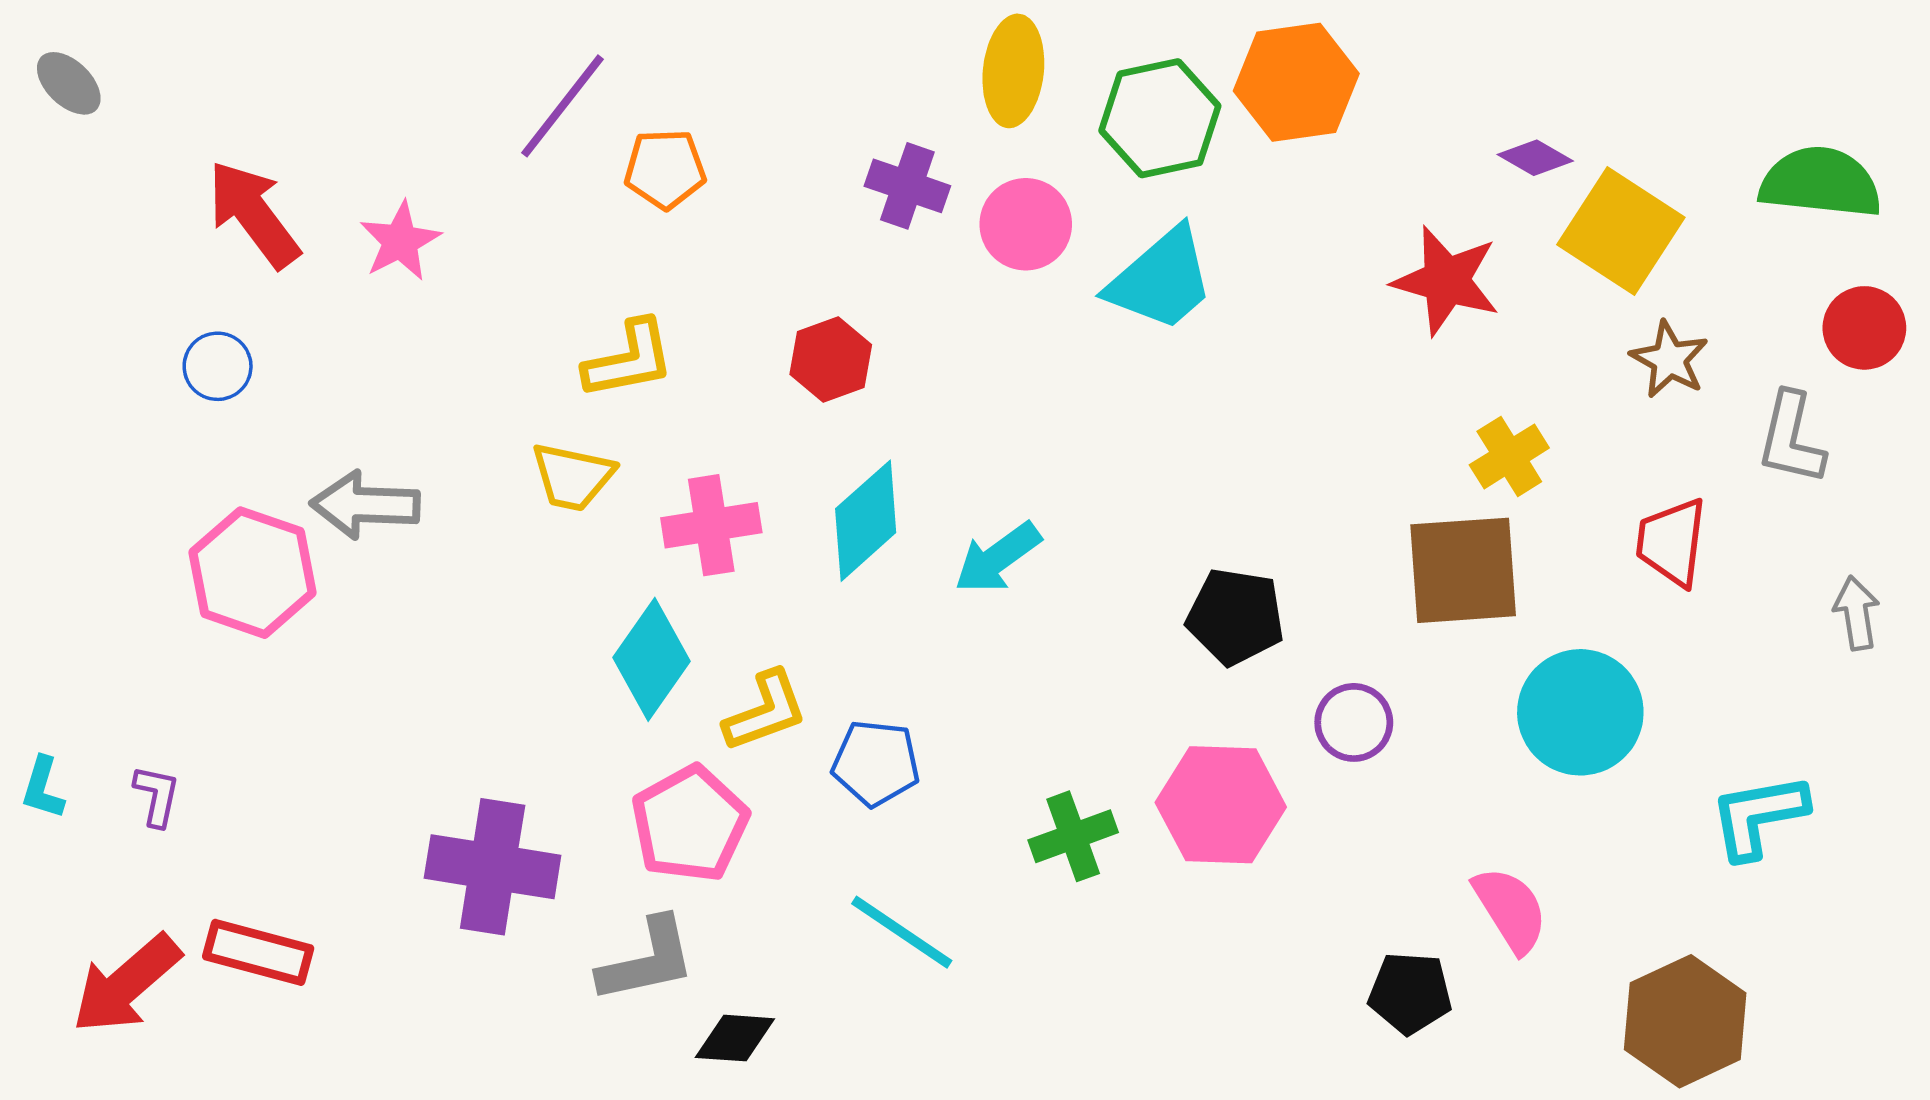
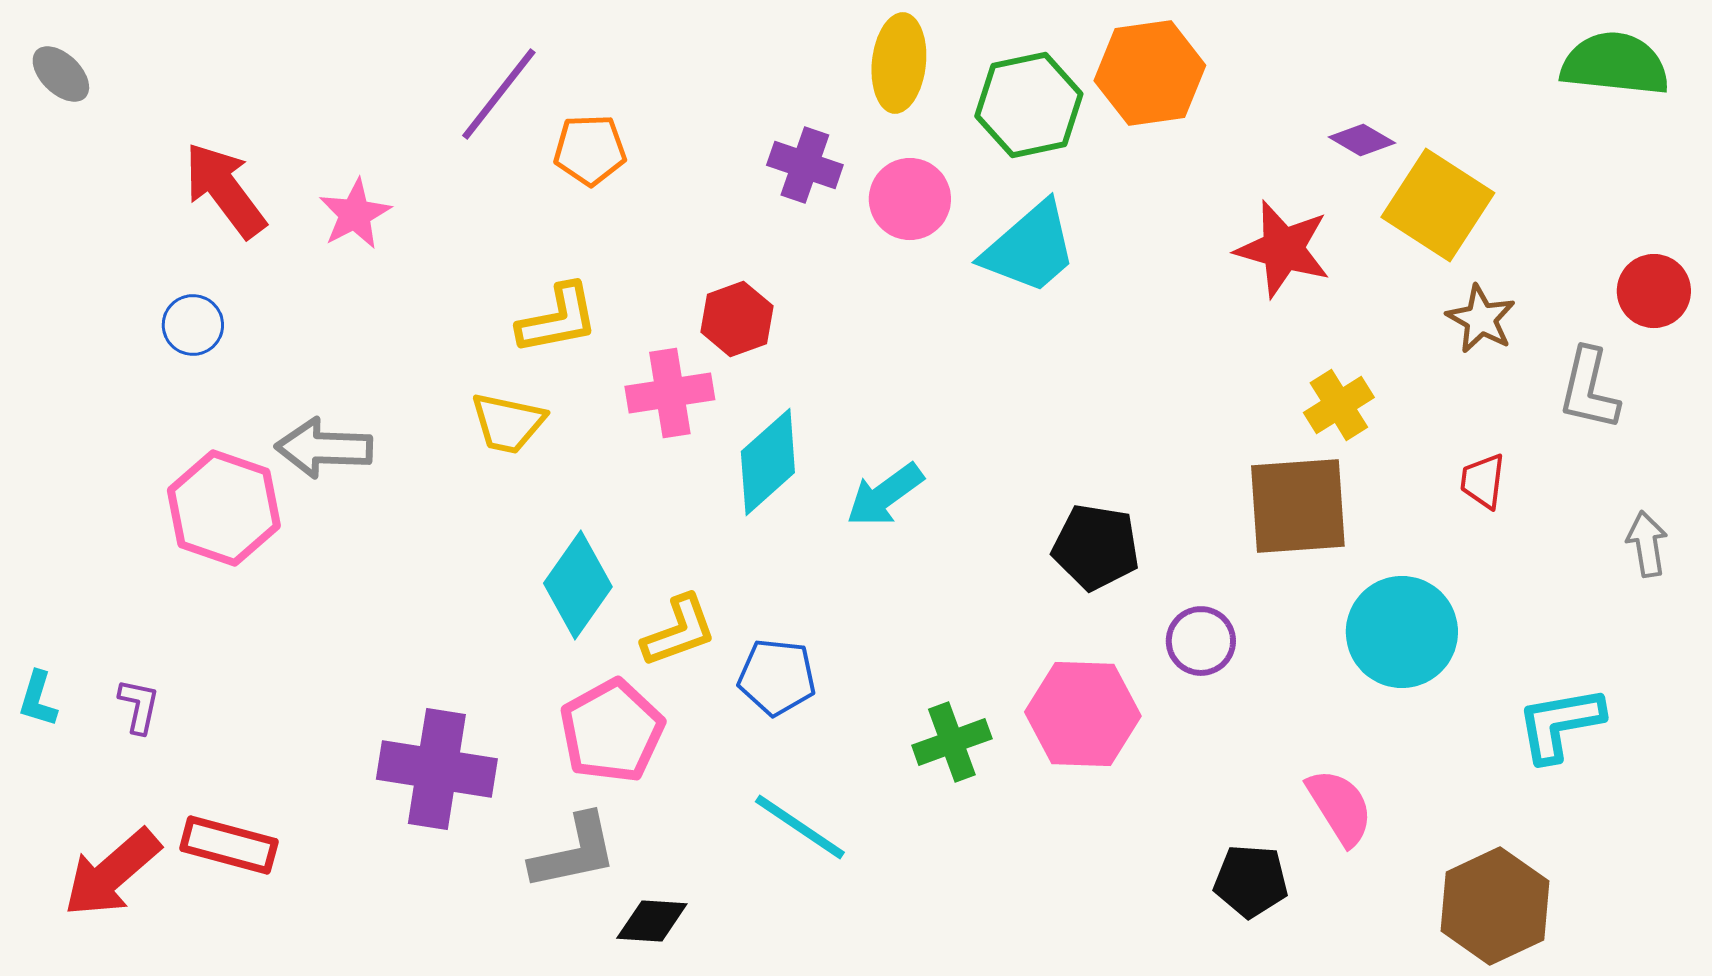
green semicircle: (1820, 183) -> (1615, 64), moved
pink cross: (711, 525) -> (670, 393), moved
red trapezoid: (1672, 542) -> (1483, 481), size x0.7

